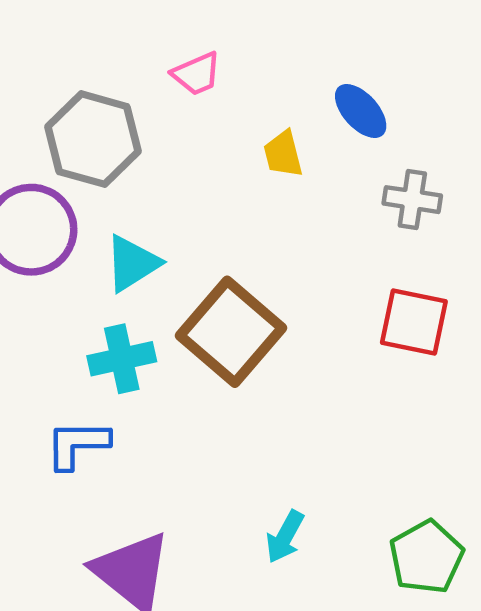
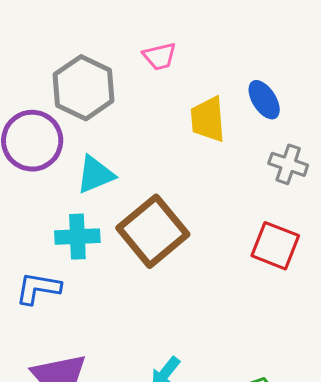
yellow trapezoid: (283, 154) -> (208, 119), size x1.4

